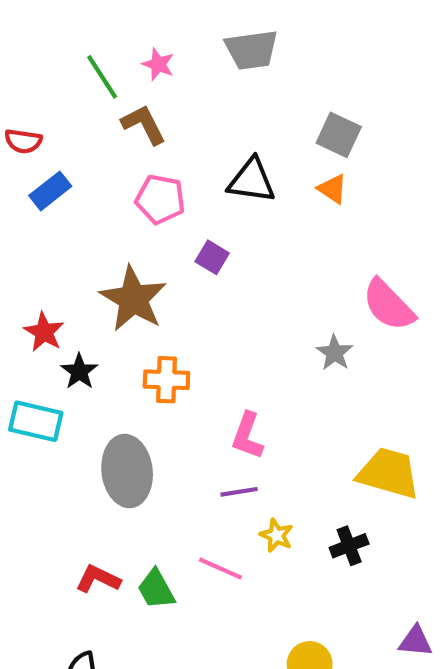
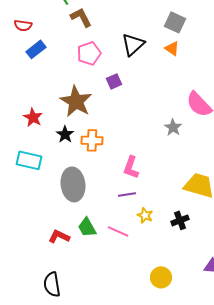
black triangle: (252, 181) -> (133, 44), turned -50
pink pentagon: (160, 199) -> (89, 53), turned -30
purple square: (212, 257) -> (114, 81), turned 35
black star: (79, 371) -> (65, 134), moved
green trapezoid: (156, 589) -> (87, 227), moved

